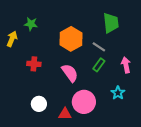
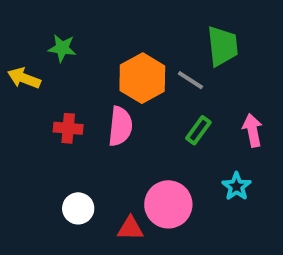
yellow arrow: (12, 39) -> (24, 78), turned -91
gray line: (99, 47) -> (190, 80), moved
pink semicircle: (70, 73) -> (120, 126), moved, turned 42

